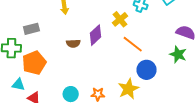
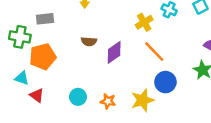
purple diamond: (96, 35) -> (114, 52), moved

